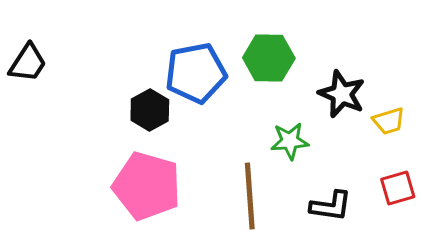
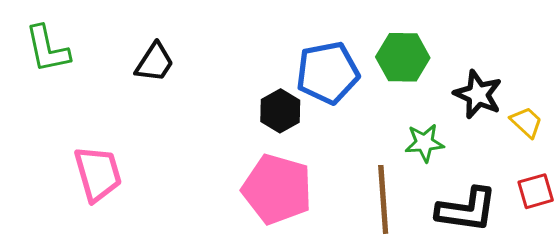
yellow trapezoid: (389, 121) -> (526, 122), turned -120
black L-shape: (331, 206) -> (467, 210), size x1.4

